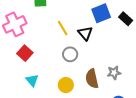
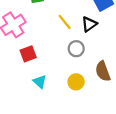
black triangle: (85, 33) -> (89, 24), turned 42
red square: (25, 53) -> (28, 54), turned 35

